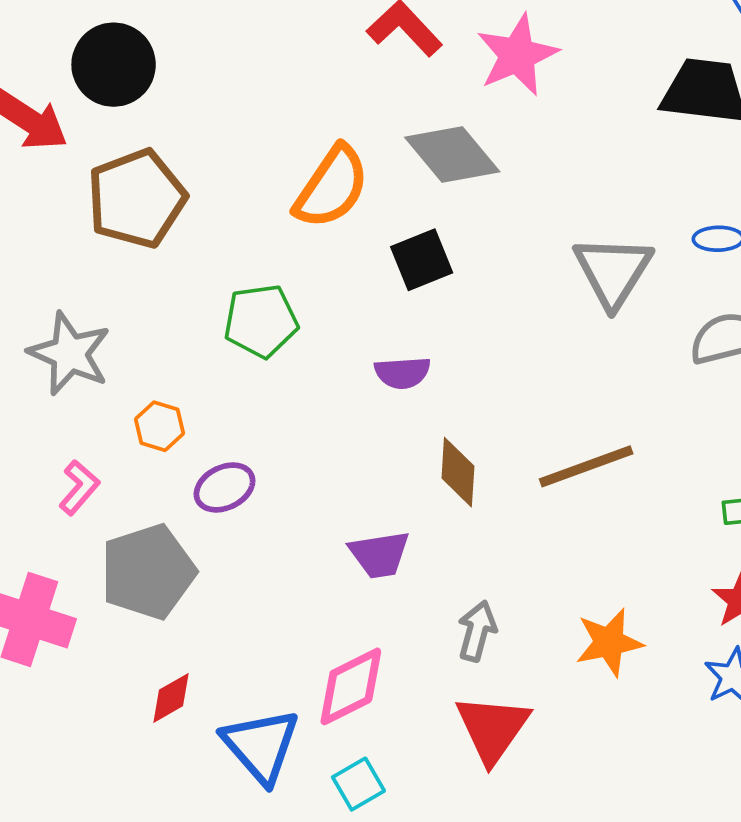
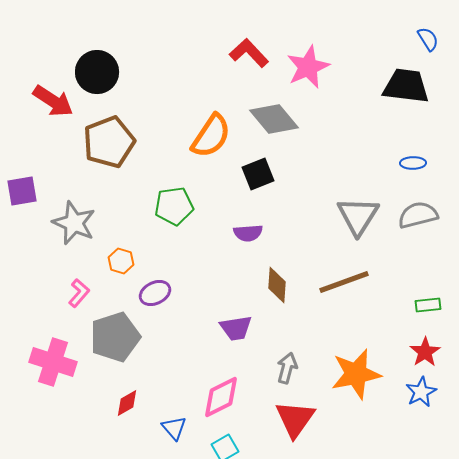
gray triangle: (613, 271) -> (358, 216), moved
orange star: (609, 642) -> (356, 374), size x1.4
blue triangle: (261, 746) -> (174, 428), size x0.6

